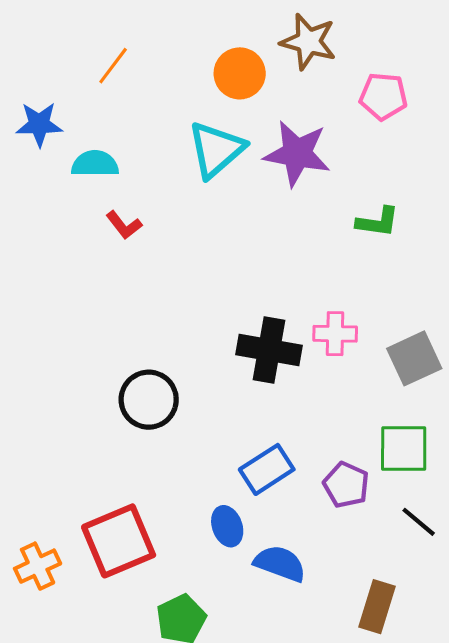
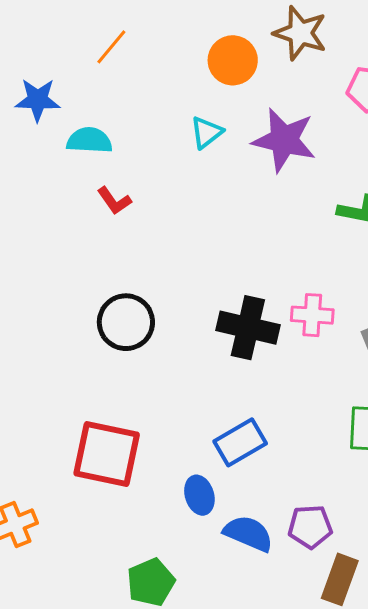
cyan triangle: (216, 149) -> (206, 132), size x0.6
black circle: (149, 400) -> (126, 322), moved
purple pentagon: (346, 485) -> (310, 527), moved, turned -30
red square: (119, 541) -> (107, 454), moved, turned 32

